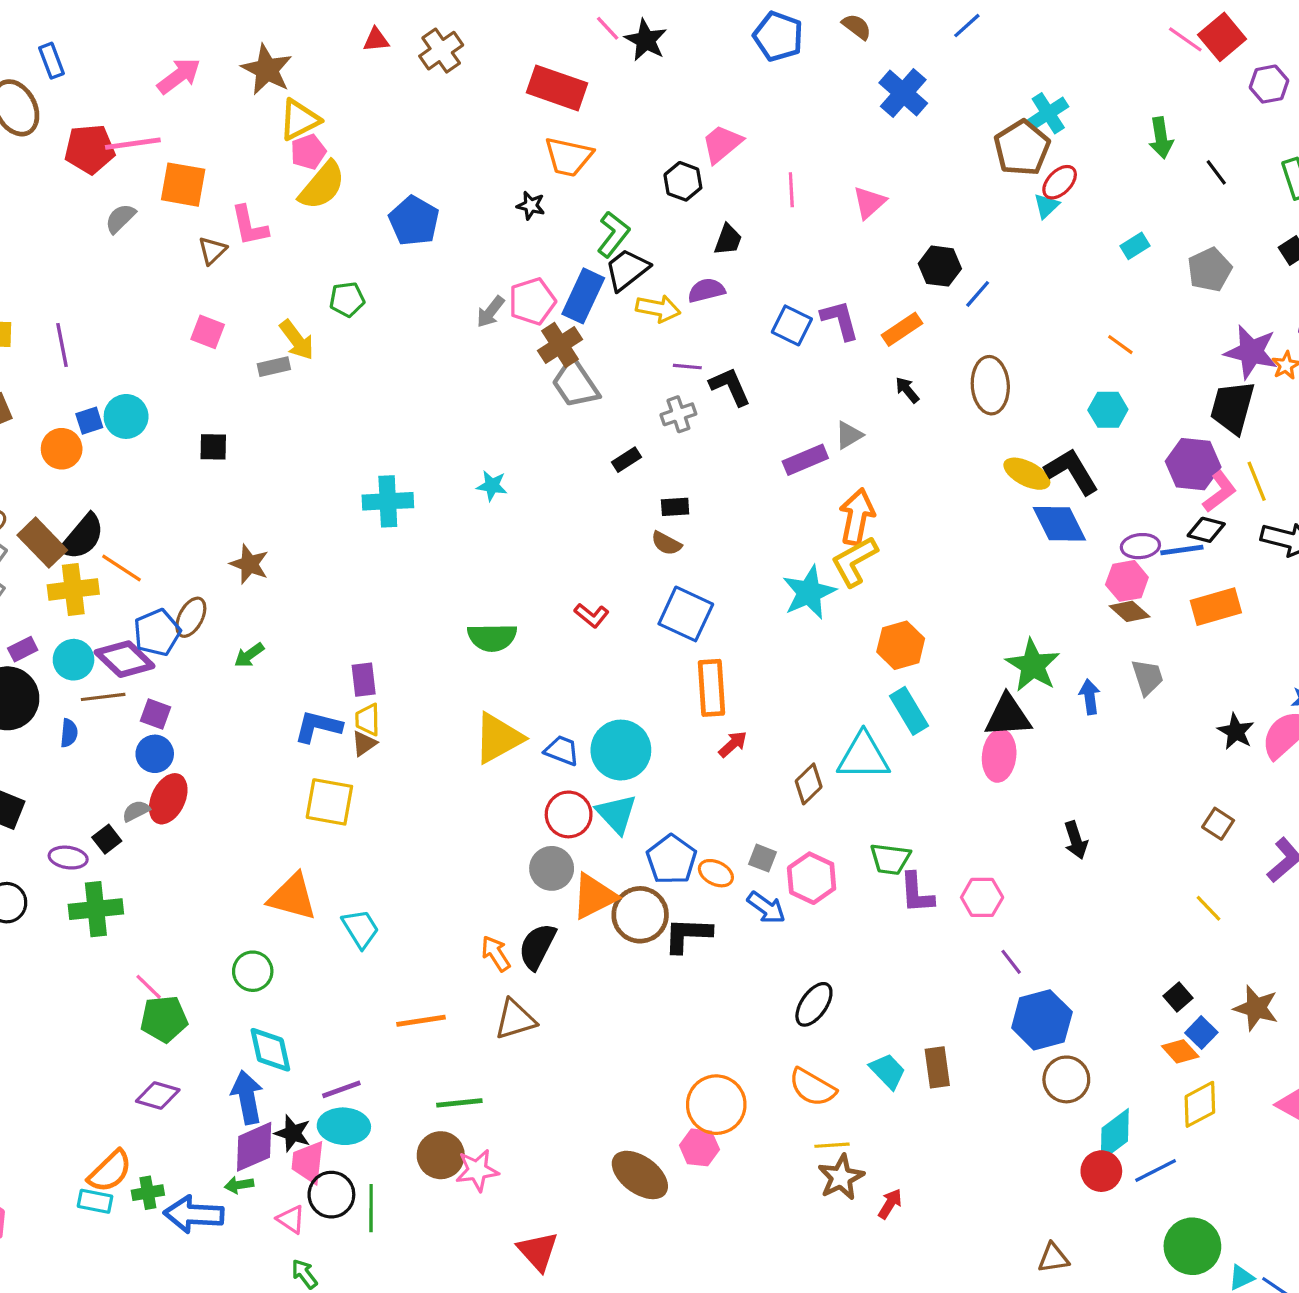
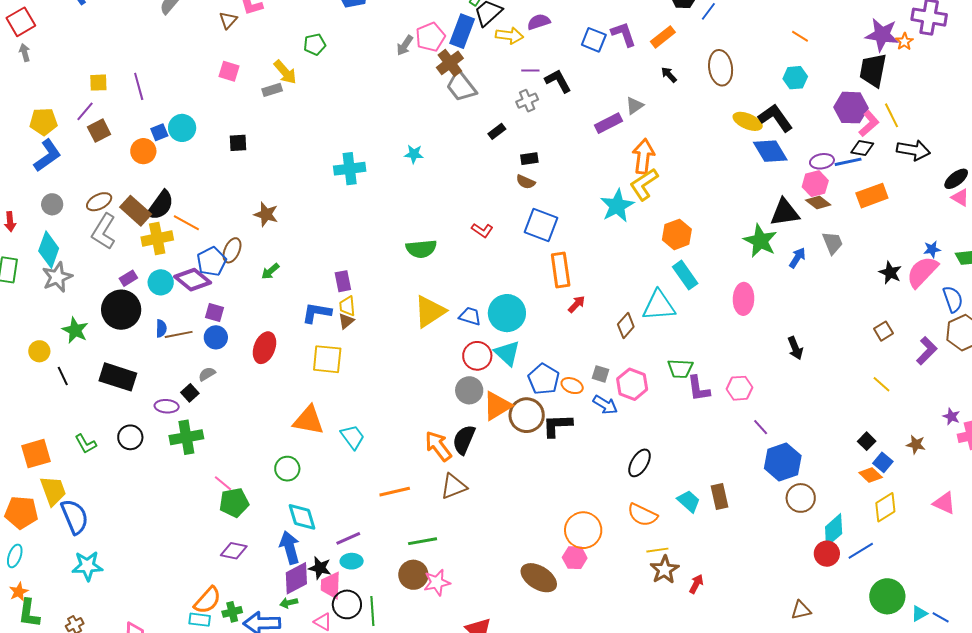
brown line: (103, 697) -> (179, 334), moved
blue arrow: (1090, 697) -> (797, 258), turned 45
black triangle: (1008, 716) -> (785, 212), moved
red ellipse: (168, 799) -> (264, 348), moved
brown square: (1218, 824) -> (884, 331), turned 30
orange arrow: (496, 954) -> (438, 446), size x1.4
brown star: (1256, 1008) -> (916, 444), size x0.7
cyan ellipse: (344, 1126) -> (352, 561), size x0.7

